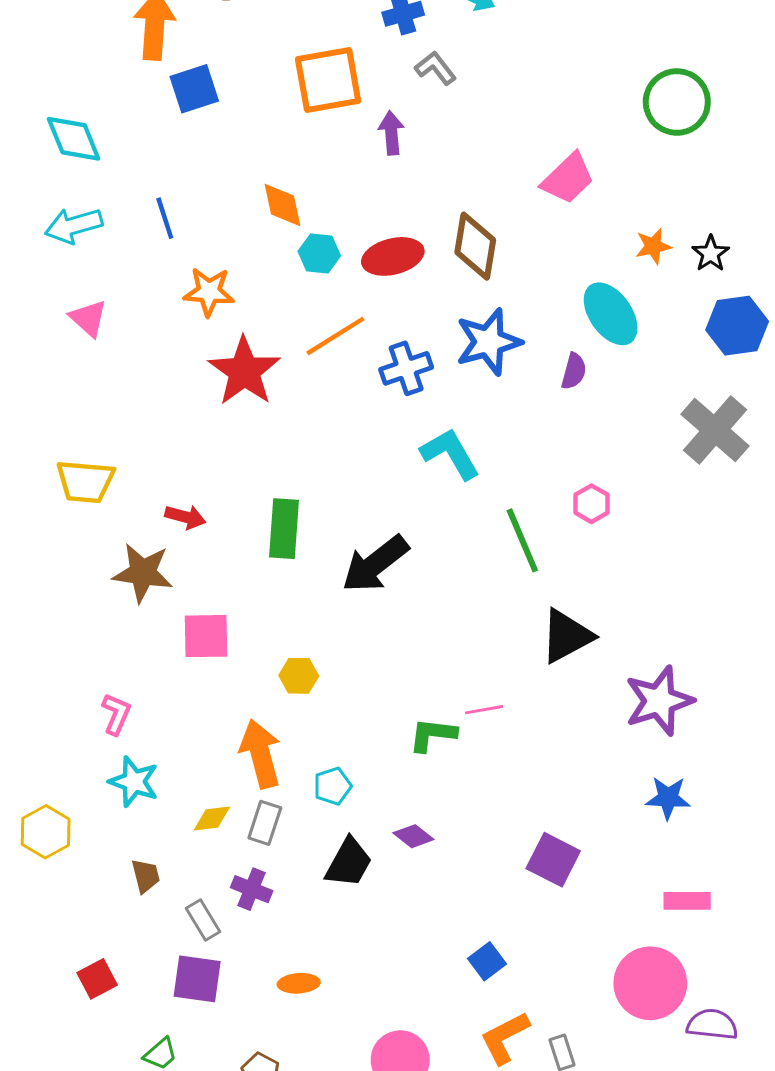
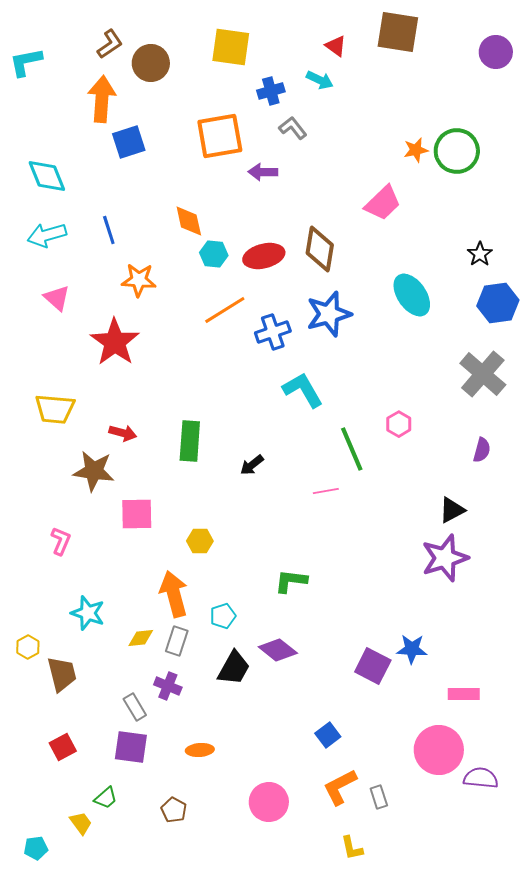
purple arrow: (391, 133) -> (263, 172), turned -84
orange star: (653, 246) -> (416, 150), moved
red star: (244, 371) -> (115, 342), moved
purple semicircle: (574, 371) -> (482, 450), moved
black arrow: (375, 564) -> (252, 465), size x0.5
black triangle: (566, 636) -> (452, 510), moved, size x0.7
pink line: (484, 710) -> (326, 491), moved
pink L-shape: (116, 714) -> (61, 541), moved
blue star: (668, 798) -> (412, 649), moved
yellow hexagon: (46, 832) -> (28, 647), size x0.7
purple diamond: (413, 836) -> (278, 650), size x1.4
brown trapezoid: (146, 876) -> (62, 674), moved, size x1.5

